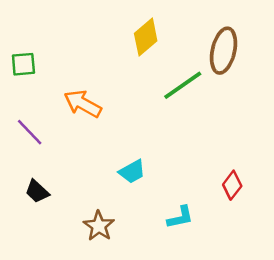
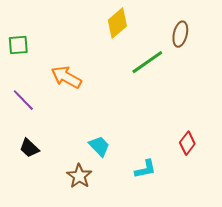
brown ellipse: (223, 51) -> (180, 34), size x0.7
cyan trapezoid: (132, 172) -> (99, 146), moved, turned -105

